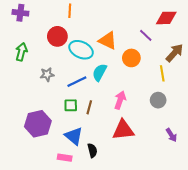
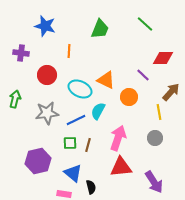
red circle: (57, 36) -> (47, 75), moved
green arrow: (21, 52) -> (15, 99), moved
gray star: (47, 74) -> (47, 113), size x1.6
pink arrow: (120, 100) -> (118, 138), size x1.4
purple arrow: (171, 135) -> (154, 182), moved, size x1.6

